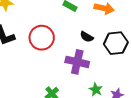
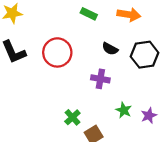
purple cross: (77, 62) -> (100, 79), size x0.7

